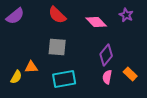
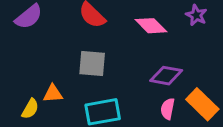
purple diamond: (106, 55) -> (166, 76), turned 60
orange rectangle: (130, 74) -> (202, 104), size x1.5

